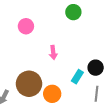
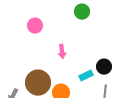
cyan rectangle: (77, 77) -> (86, 76), turned 32

